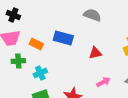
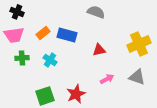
orange rectangle: (36, 44) -> (43, 33), moved, turned -64
cyan cross: (40, 73) -> (50, 60), moved, turned -32

